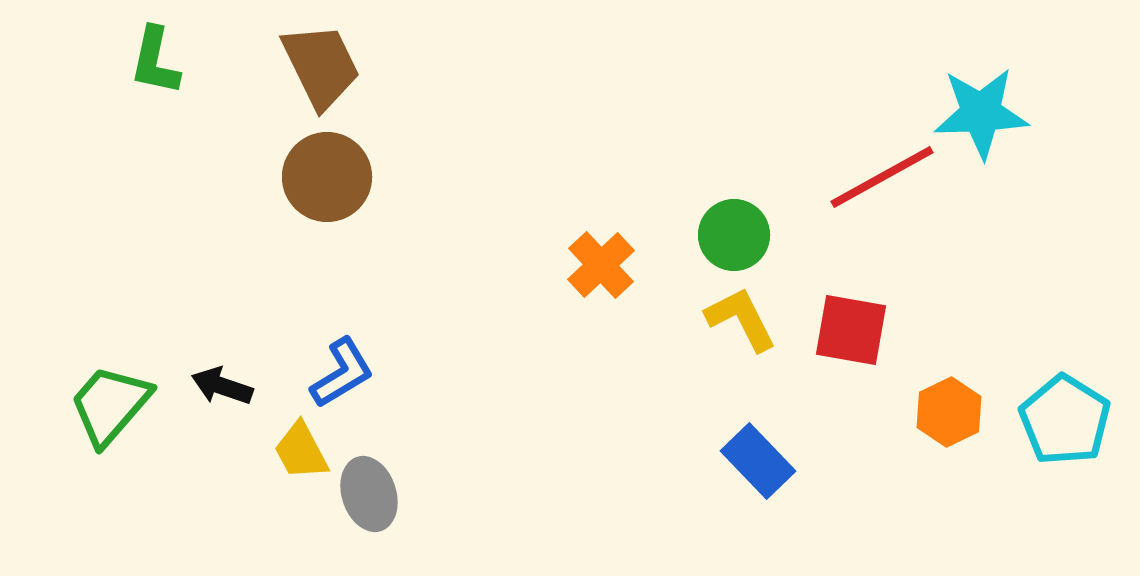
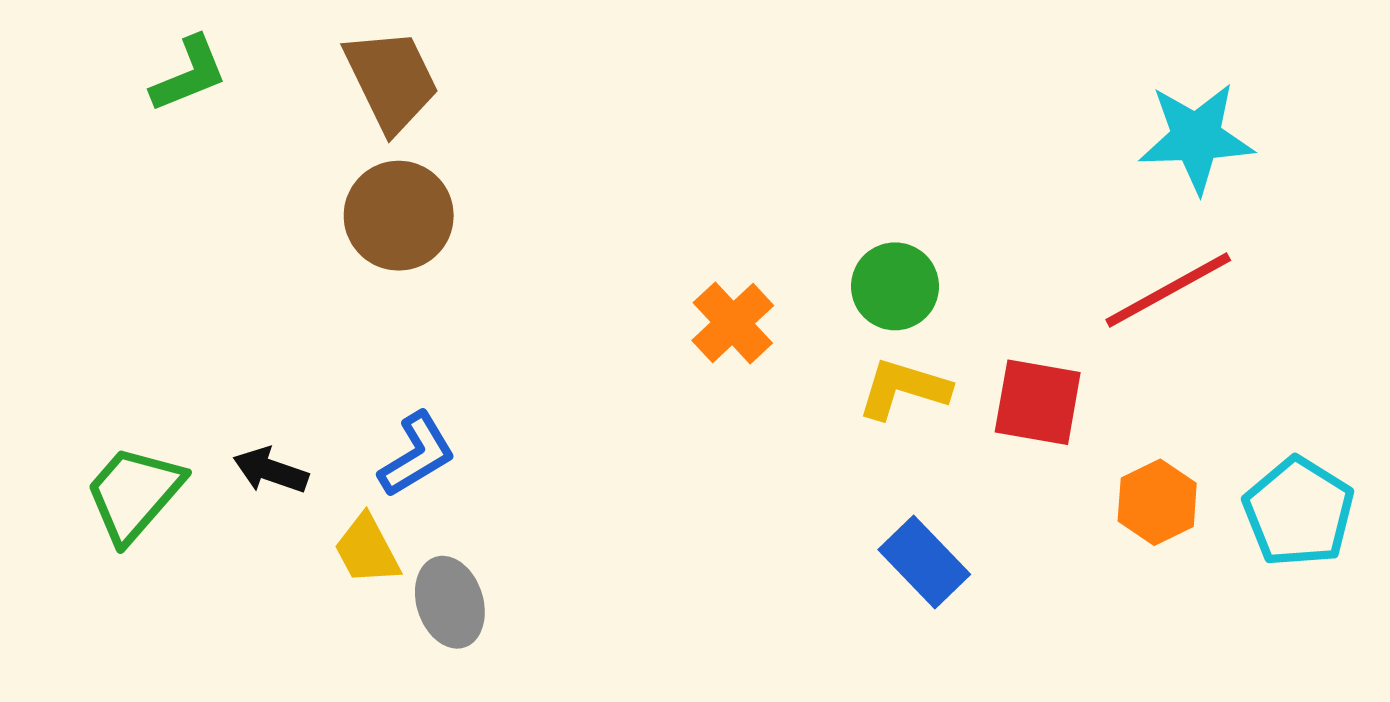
green L-shape: (155, 61) -> (189, 74), turned -124
red line: (882, 177) -> (1168, 290), moved
yellow L-shape: (741, 319) -> (904, 389), turned -46

